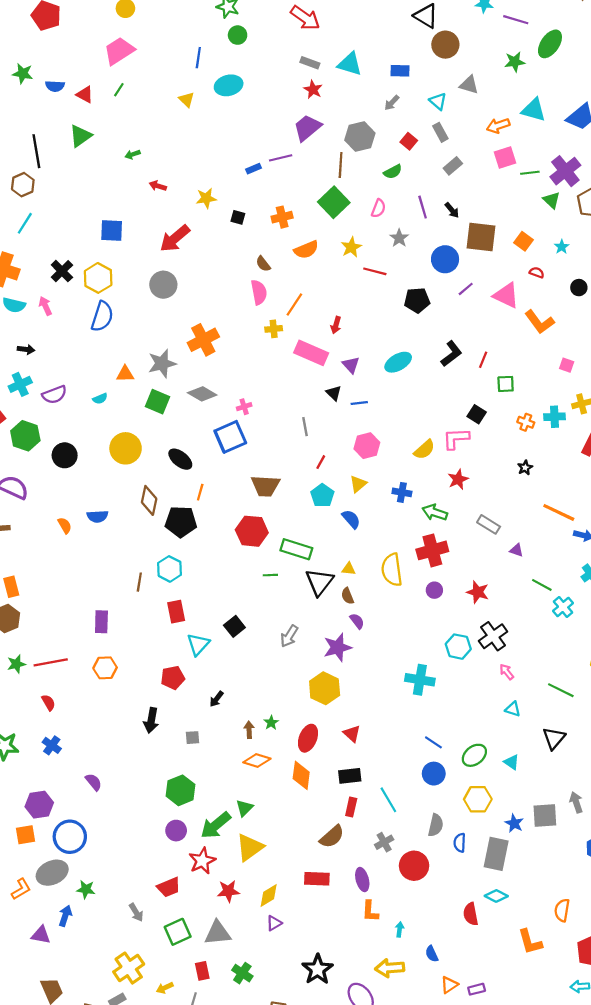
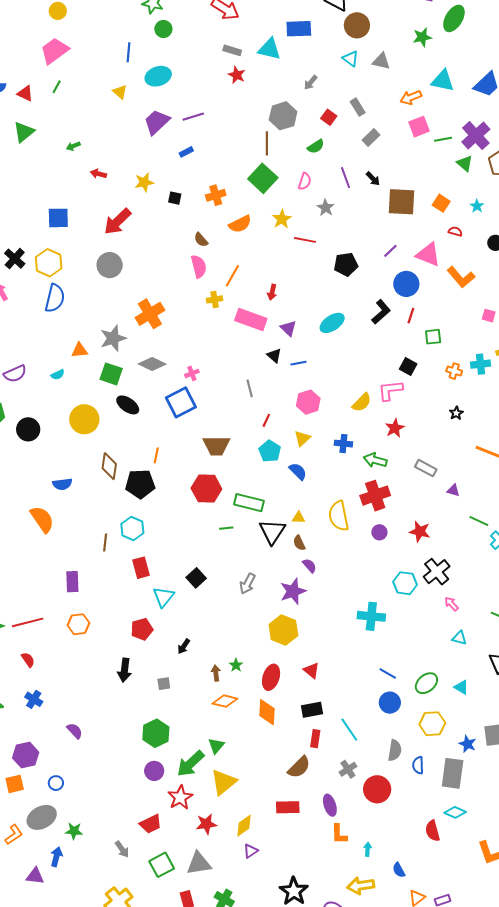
blue rectangle: (400, 71) -> (299, 29), moved, size x1.4
cyan triangle: (438, 101) -> (351, 59), moved
purple trapezoid: (307, 128) -> (157, 122), moved
purple line: (281, 158) -> (193, 117), moved
blue circle: (445, 259) -> (406, 284), moved
black ellipse: (180, 459) -> (128, 405), moved
orange semicircle: (65, 525) -> (42, 519), moved, size x1.8
blue circle: (70, 837) -> (56, 783), size x0.5

